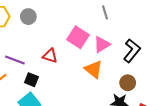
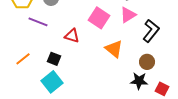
pink triangle: (102, 44) -> (128, 15), moved
purple line: (15, 60) -> (38, 22), moved

